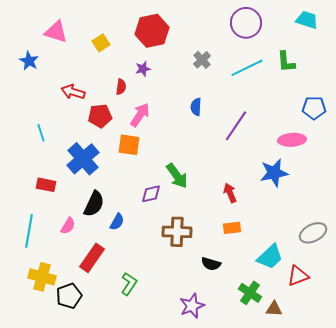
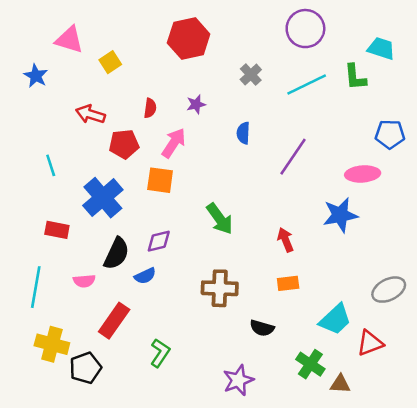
cyan trapezoid: (307, 20) -> (381, 48), moved
yellow square: (101, 43) -> (110, 62), moved
purple star: (143, 69) -> (196, 104), moved
purple diamond: (151, 194) -> (159, 241), moved
blue semicircle: (117, 222) -> (145, 276), turned 36
pink semicircle: (68, 226) -> (84, 281), turned 54

